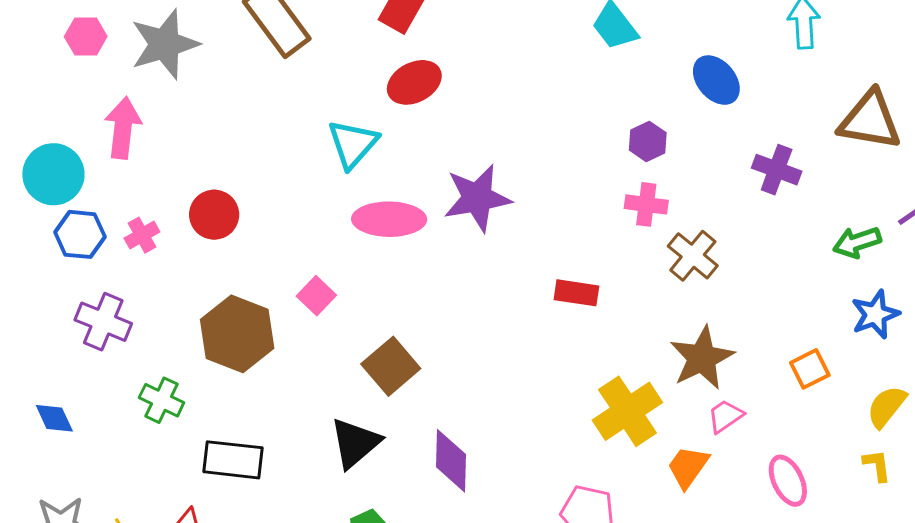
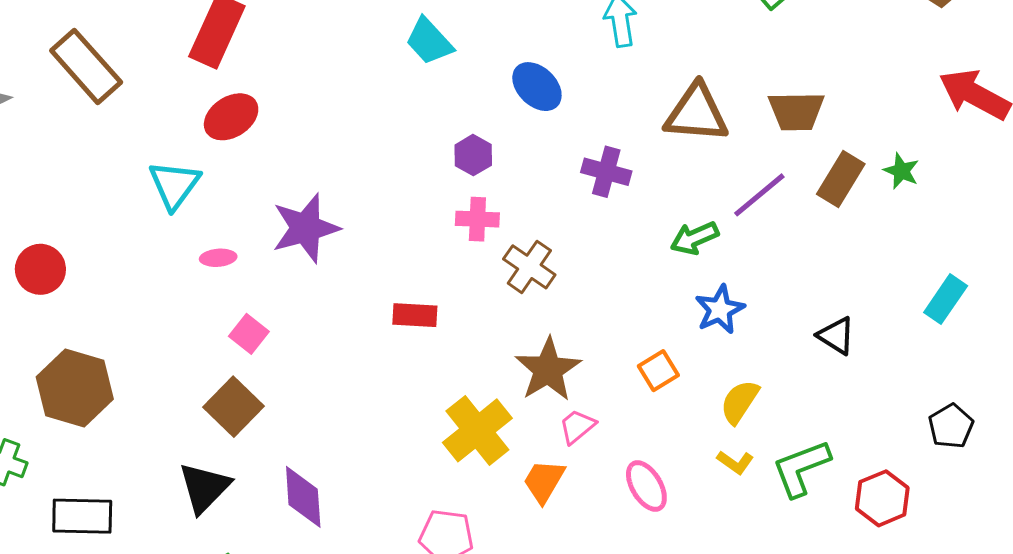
pink ellipse: (389, 219) -> (218, 258), size x0.5
pink square: (316, 296) -> (249, 334), moved
yellow L-shape: (877, 465) -> (735, 462), turned 138

